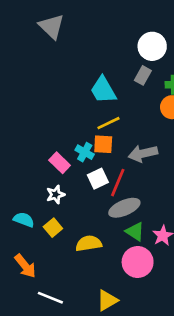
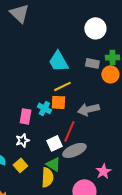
gray rectangle: (143, 75) -> (92, 63), moved, turned 72
pink rectangle: (60, 163) -> (25, 116), turned 56
white square: (98, 179) -> (54, 143), moved
green triangle: (135, 232) -> (53, 164), moved
yellow semicircle: (89, 243) -> (47, 177), turned 102

